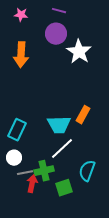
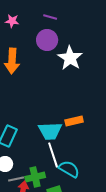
orange rectangle: (83, 115) -> (74, 121), turned 48
white line: (62, 149) -> (53, 155), turned -65
cyan semicircle: (87, 171) -> (69, 169), moved, turned 100

